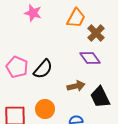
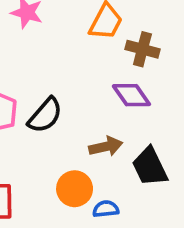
brown cross: (96, 33) -> (142, 49), turned -30
orange circle: (45, 109) -> (75, 189), moved

